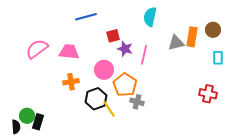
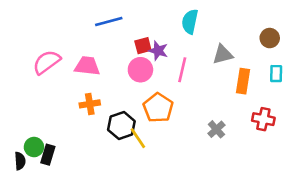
orange rectangle: (192, 37) -> (243, 81), moved
purple star: (125, 49) -> (158, 51), moved
pink circle: (104, 70) -> (140, 70), moved
gray cross: (137, 102) -> (216, 129), moved, turned 32

